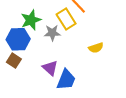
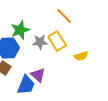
yellow rectangle: (66, 19) -> (57, 41), moved
blue trapezoid: (66, 80) -> (26, 85), moved

